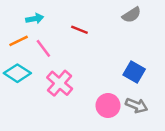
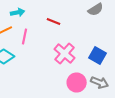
pink line: (43, 48) -> (25, 36), turned 49
pink cross: (60, 83) -> (65, 54), moved

